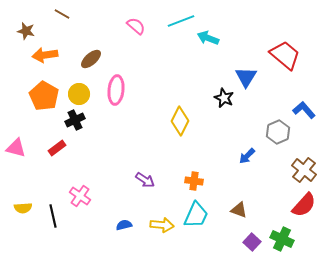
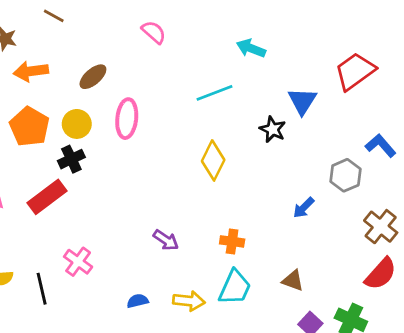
cyan line: (181, 21) -> (215, 93), moved
red trapezoid: (285, 55) -> (355, 71), turned -76
red rectangle: (57, 148) -> (47, 197), size x1.6

